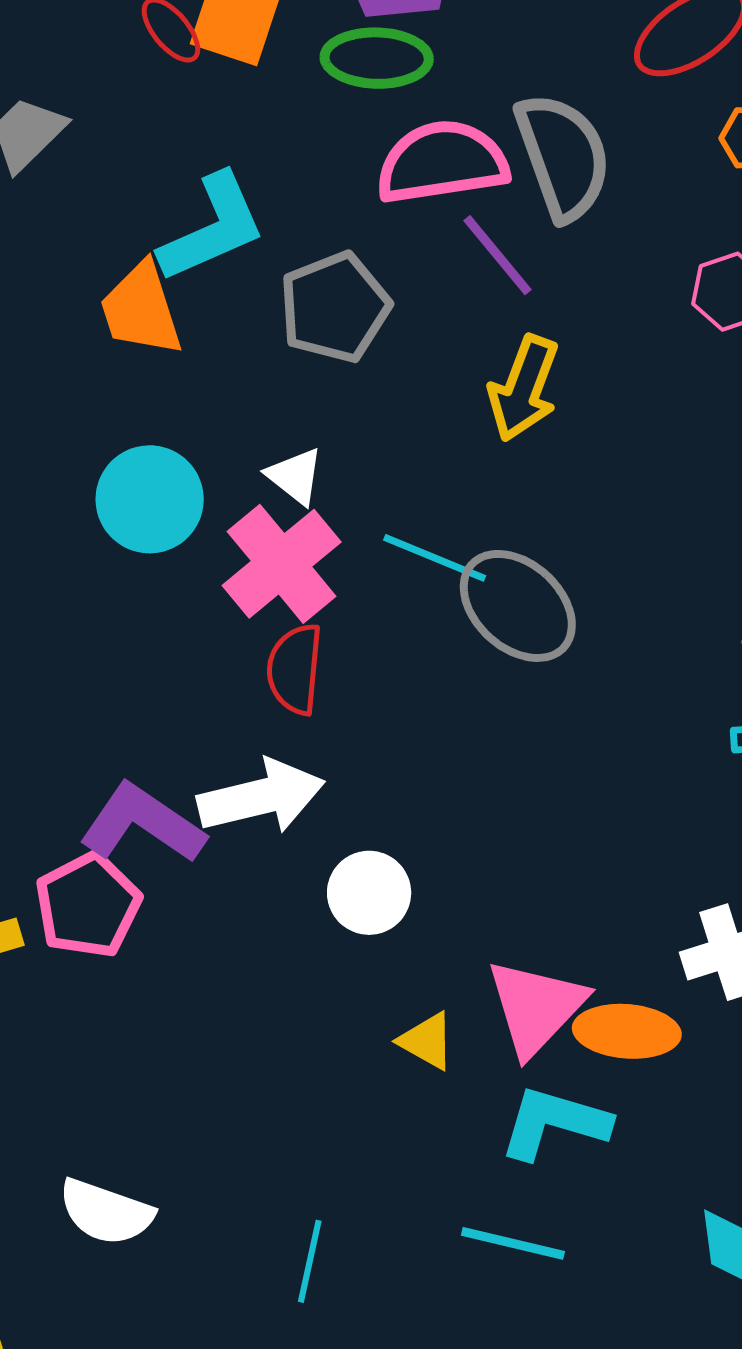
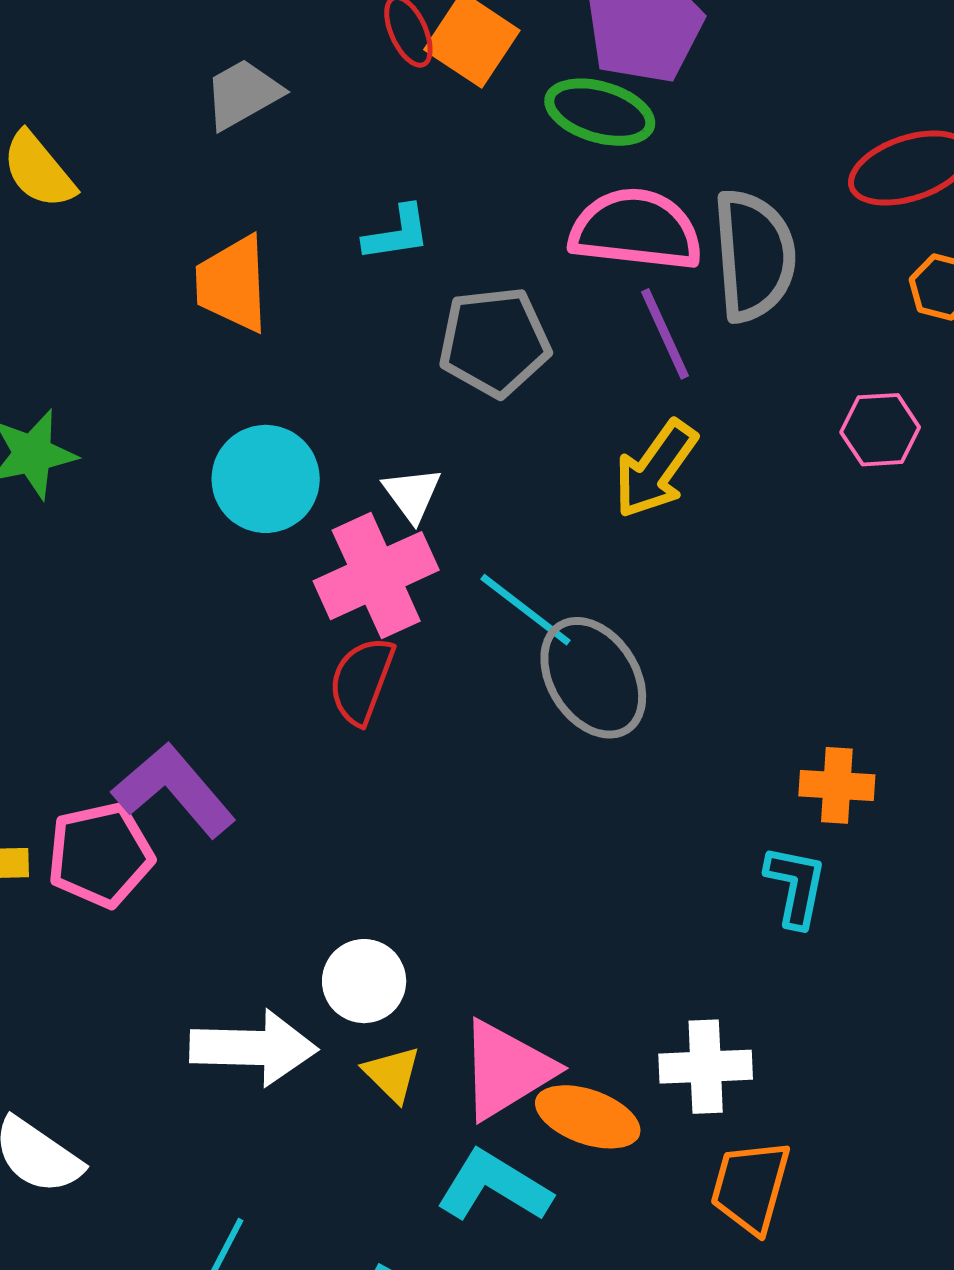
cyan L-shape: (212, 228) -> (397, 233), size x0.6
orange trapezoid: (141, 309) -> (232, 284), moved
white arrow: (261, 797) -> (254, 1048), moved
white circle: (369, 893) -> (364, 981), moved

